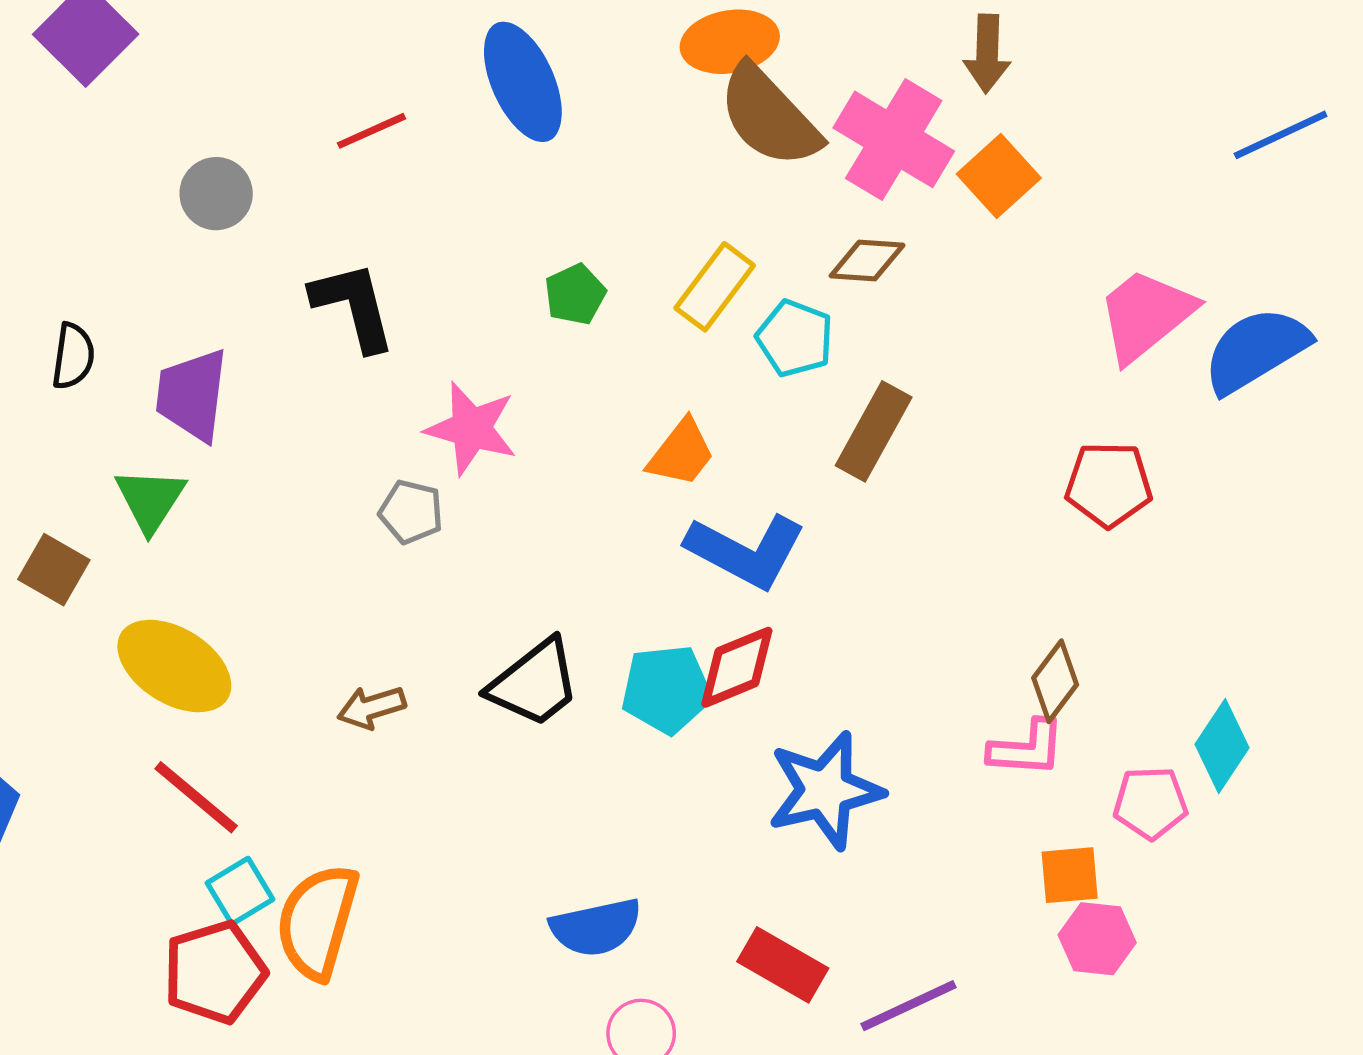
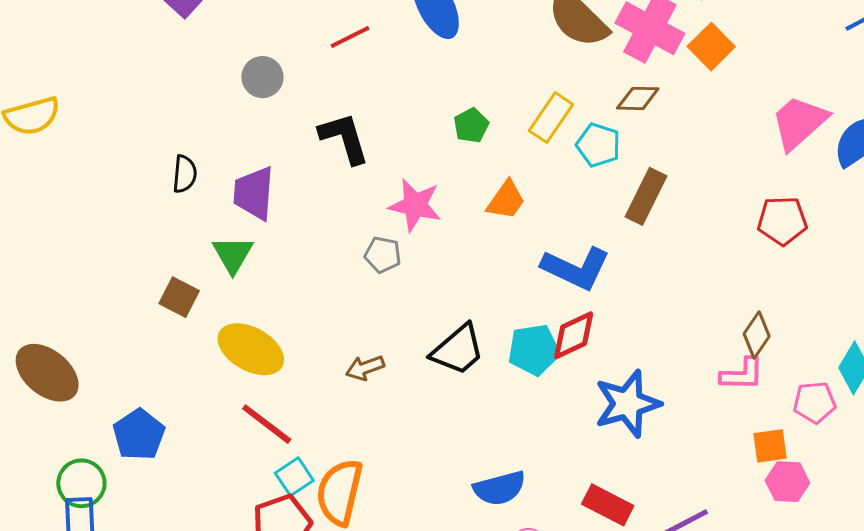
orange trapezoid: (681, 453) -> (506, 200), moved

